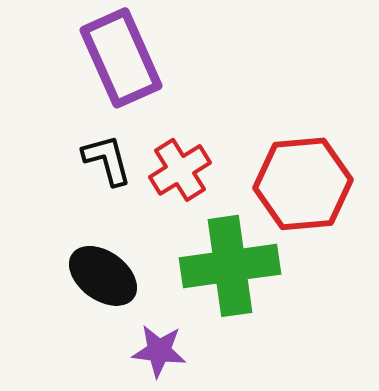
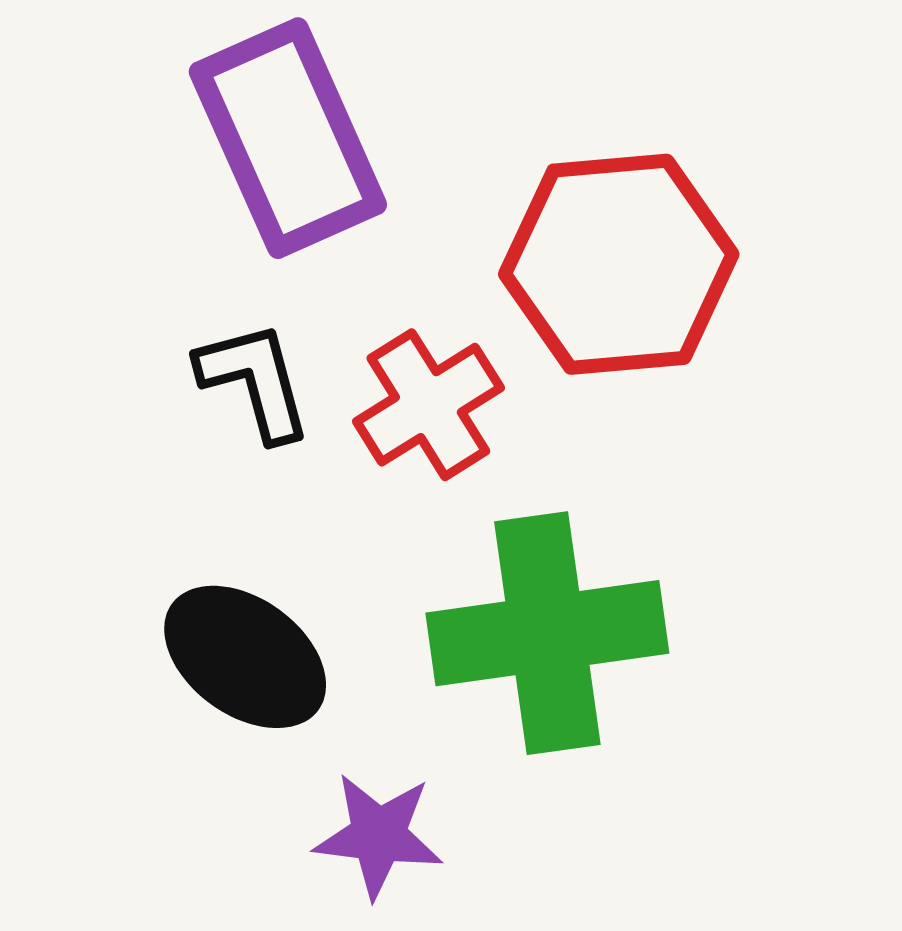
red hexagon: (303, 184) -> (619, 264), moved

